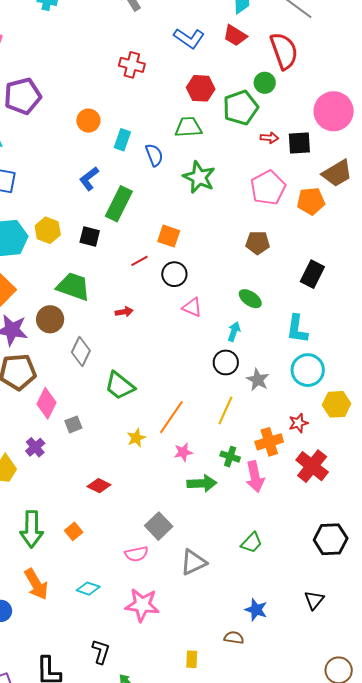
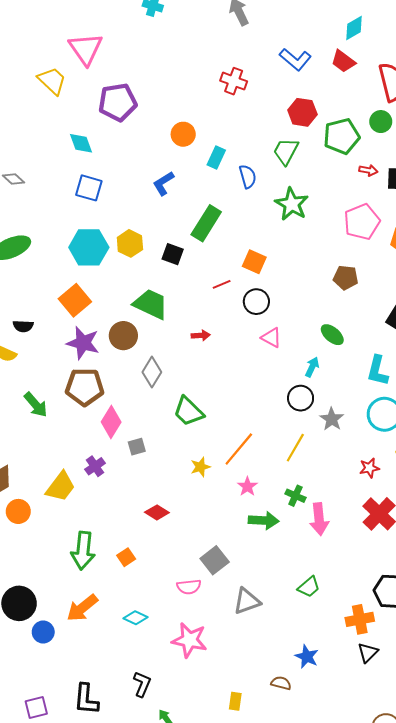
green circle: (265, 83) -> (381, 122), moved
green trapezoid: (188, 127) -> (286, 151), turned -64
blue L-shape: (89, 179) -> (163, 183), moved
orange cross: (269, 442) -> (360, 619), moved
pink star: (183, 452) -> (247, 486), turned -30
orange arrow: (36, 584) -> (82, 608), turned 76

